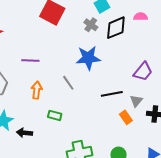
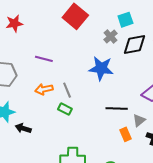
gray line: (68, 83) -> (67, 90), moved
orange arrow: (37, 90) -> (44, 89), turned -120
green rectangle: (55, 115) -> (65, 109), moved

